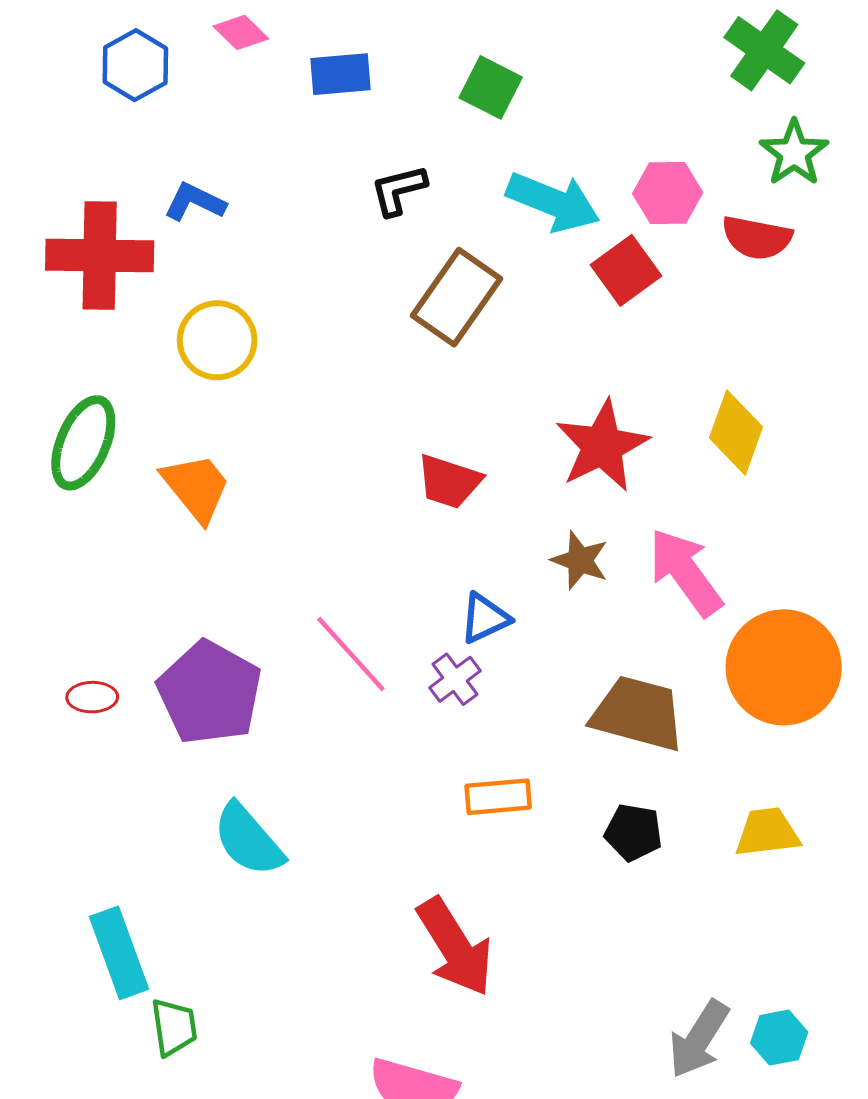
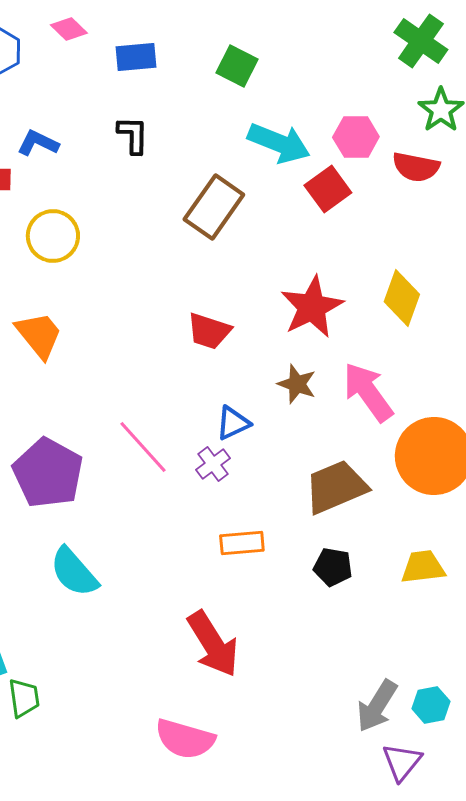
black L-shape: (398, 190) -> (133, 135), moved, turned 105
brown trapezoid: (638, 713) -> (336, 487), turned -38

